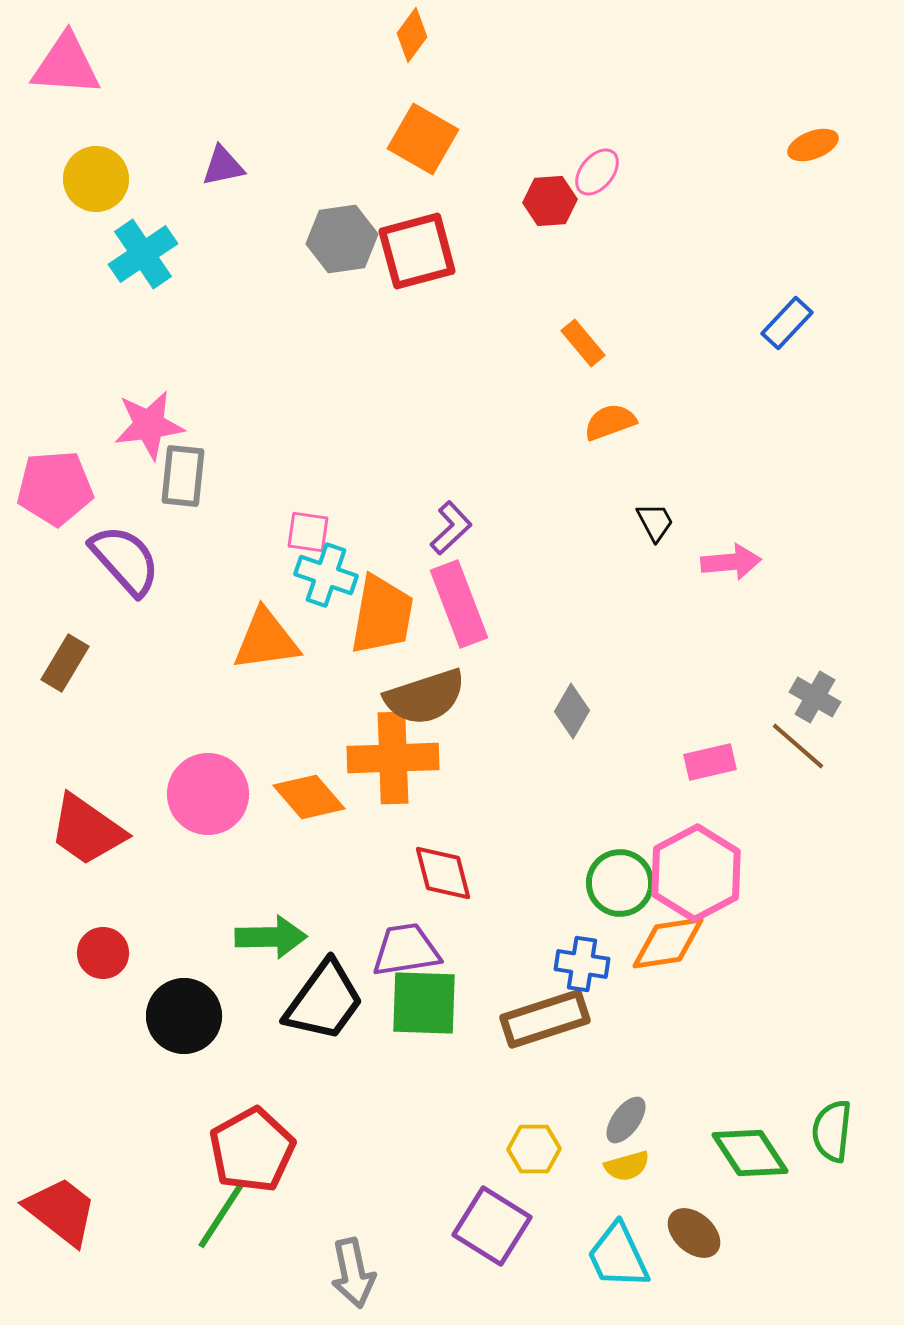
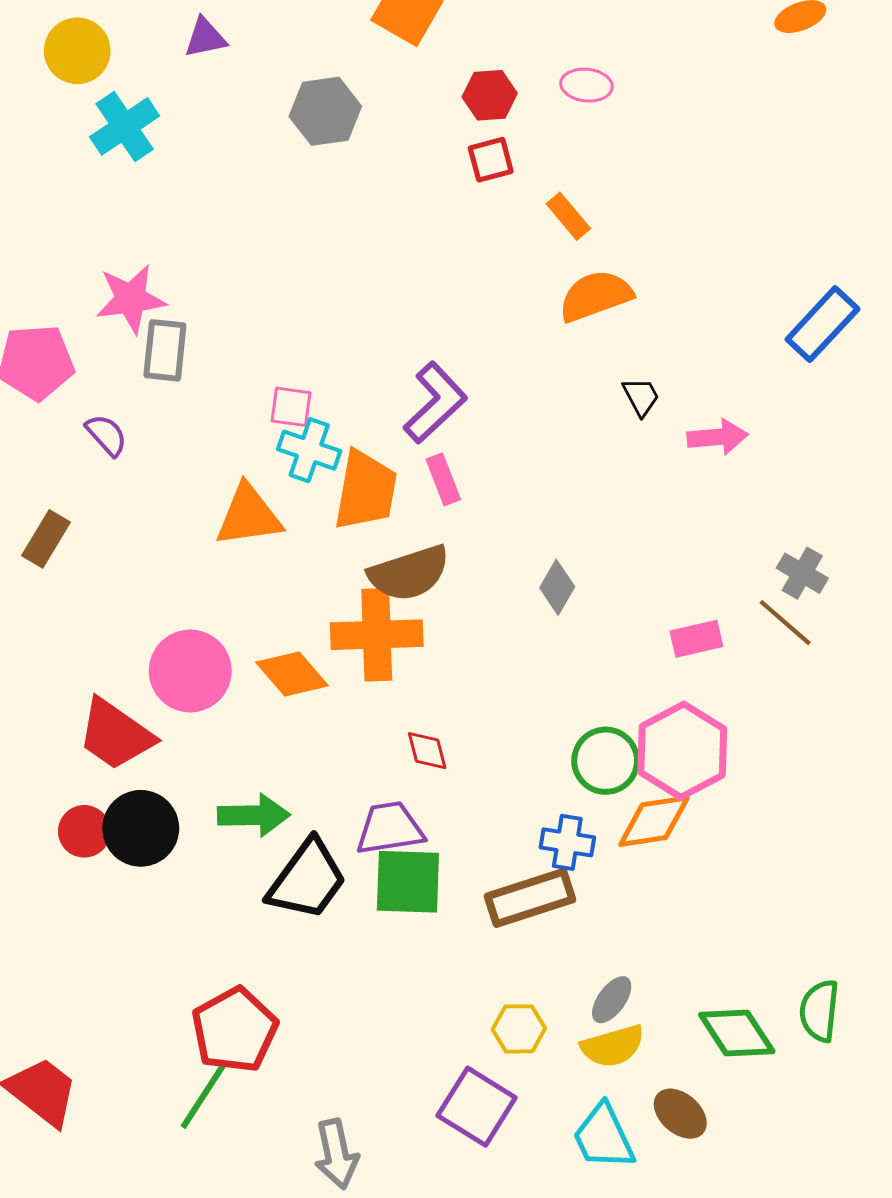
pink ellipse: (597, 172) -> (586, 85), moved, turned 57
red hexagon: (550, 201) -> (490, 95), moved
red square: (417, 251) -> (491, 160), moved, size x0.6
blue rectangle: (787, 323) -> (822, 324), moved, size x1.4
orange semicircle: (610, 422) -> (596, 296), size x1.4
purple L-shape: (451, 528) -> (435, 403), size x1.5
purple semicircle: (125, 560) -> (106, 435), size x0.6
pink rectangle: (459, 604) -> (443, 479), size x0.6
red trapezoid: (87, 830) -> (116, 734), moved
red diamond: (443, 873) -> (427, 751), size x0.7
black circle: (184, 1016) -> (141, 828), moved
yellow semicircle: (627, 1166) -> (613, 1046), size x1.4

